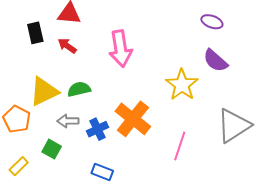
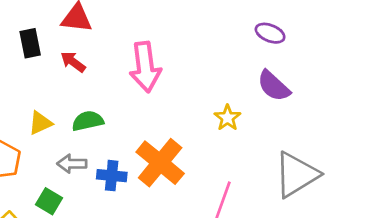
yellow star: (182, 85) -> (227, 118), size x0.6
yellow triangle: (44, 91) -> (40, 123), size x0.6
blue cross: (97, 129) -> (112, 176), turned 30

